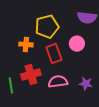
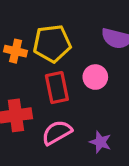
orange cross: (26, 44) -> (16, 51), moved
pink semicircle: (58, 82) -> (57, 133), turned -30

